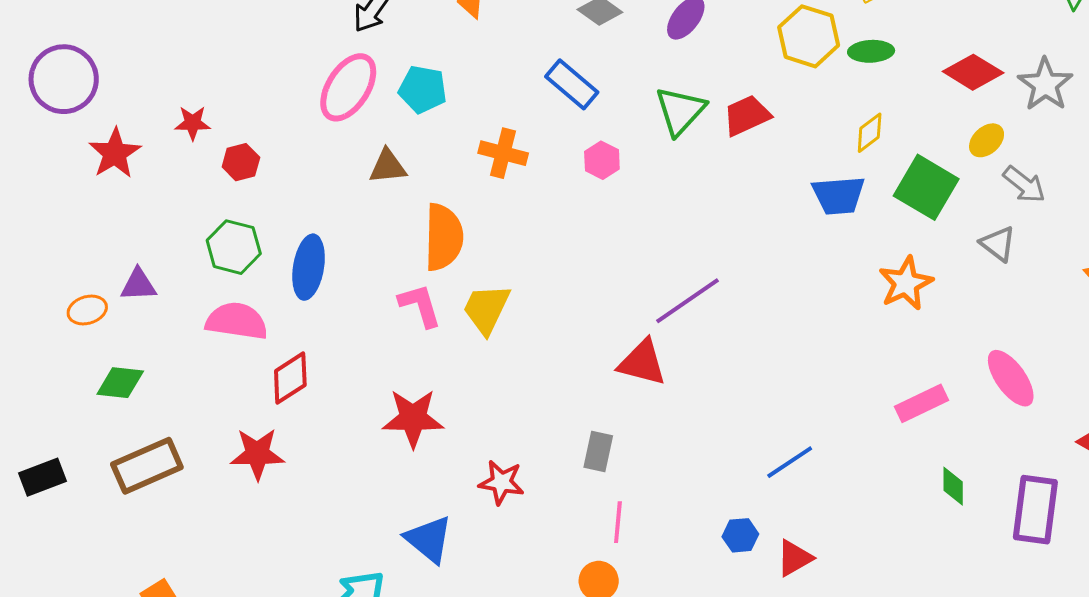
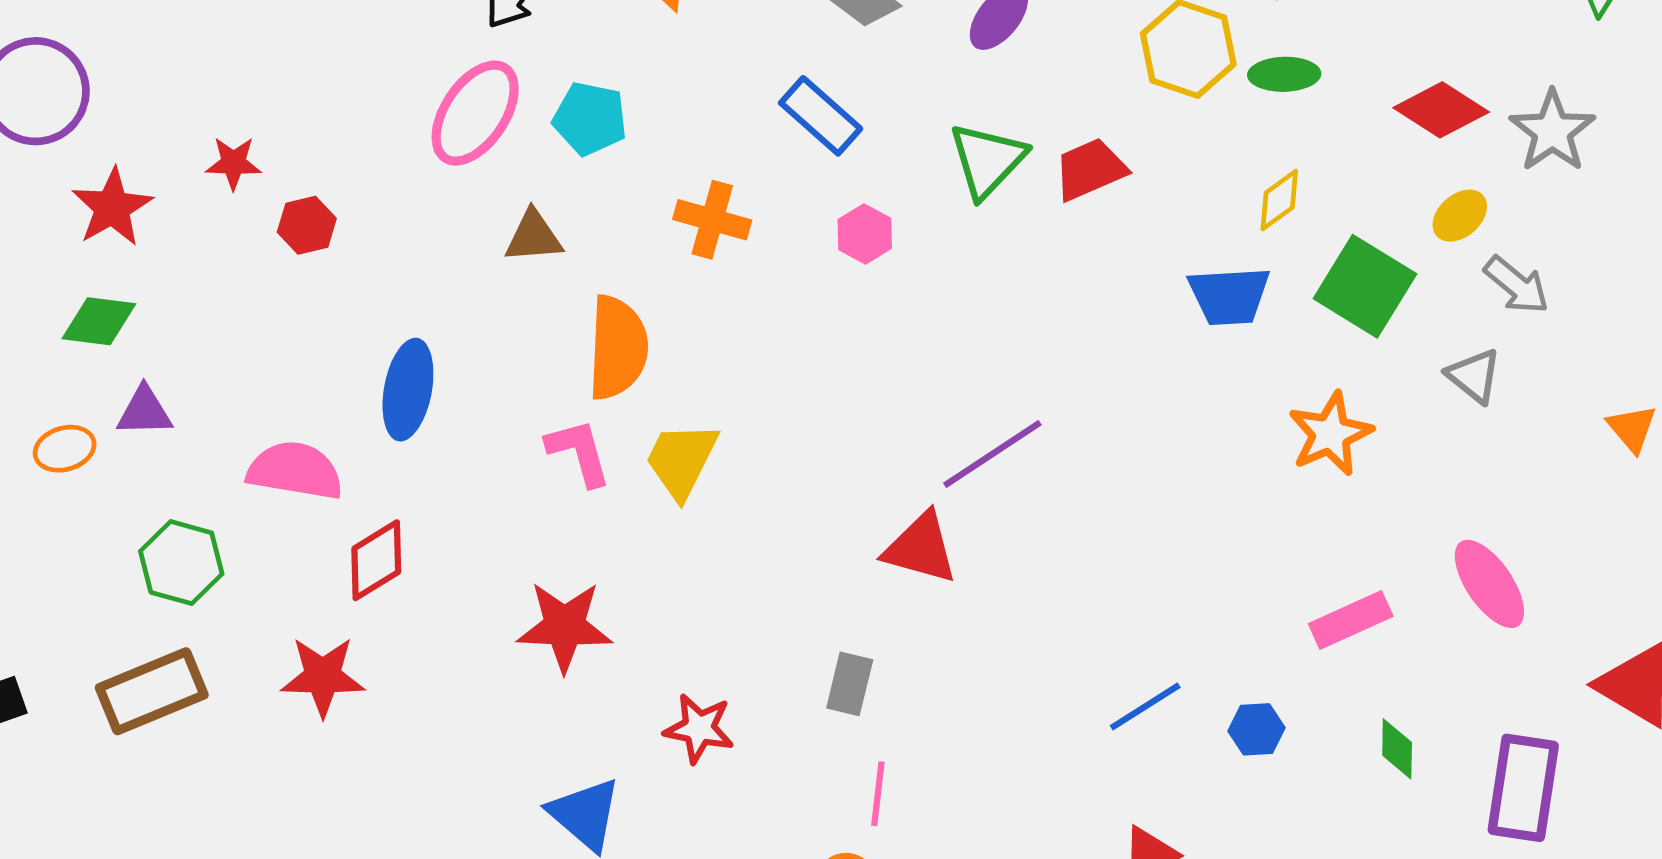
green hexagon: (234, 247) -> (181, 563), moved
green diamond: (120, 383) -> (99, 321), moved
blue hexagon: (740, 535) -> (1257, 729), moved

